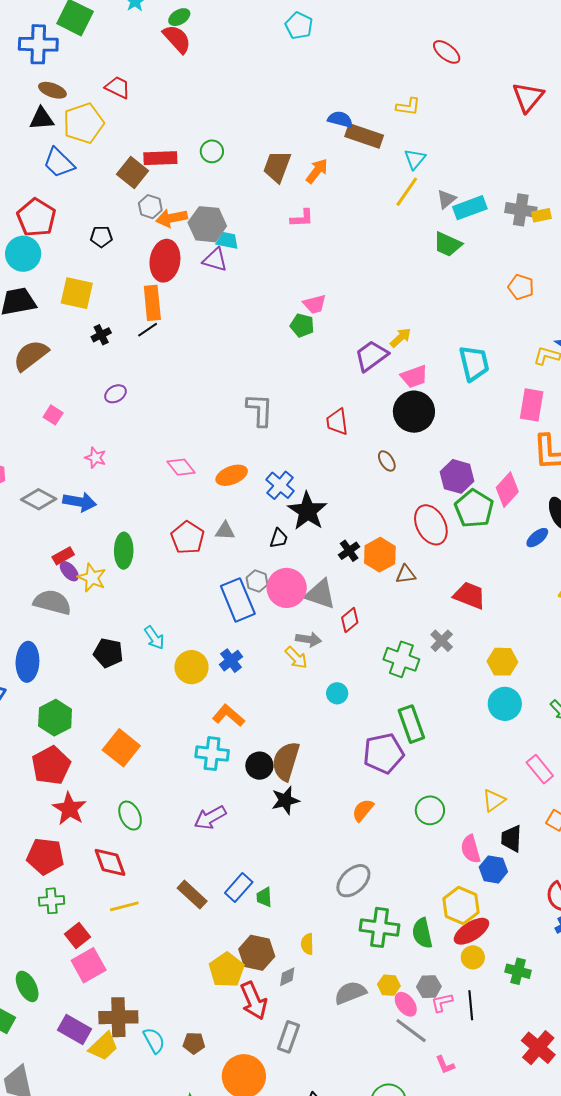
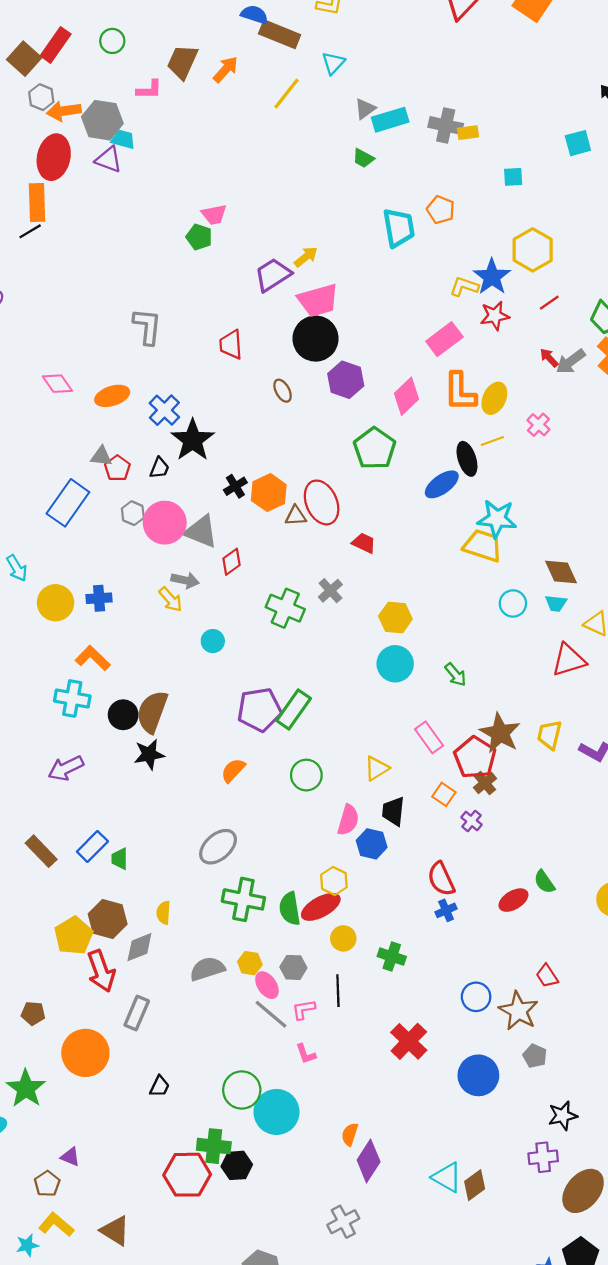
red rectangle: (160, 158) -> (56, 45), turned -56
yellow line: (407, 192) -> (287, 94), moved
pink L-shape: (302, 218) -> (149, 90), moved
green trapezoid: (448, 244) -> (363, 158), size x0.7
cyan trapezoid: (474, 363) -> (399, 228), moved
pink trapezoid: (414, 377) -> (318, 300), size x1.4
pink rectangle: (532, 405) -> (444, 339), turned 40
purple hexagon: (457, 476) -> (346, 380), moved
pink diamond: (507, 490) -> (406, 396), moved
red ellipse: (431, 525) -> (322, 502), moved
red pentagon: (188, 538) -> (117, 468), moved, size x0.7
blue ellipse: (537, 538) -> (442, 484), size x1.4
red trapezoid: (470, 595) -> (364, 543), size x0.7
blue rectangle: (238, 600) -> (68, 503), moved, turned 54
blue cross: (231, 661) -> (99, 598), turned 30
green rectangle: (411, 724) -> (294, 710), moved, turned 51
pink semicircle: (471, 849) -> (348, 820), turned -152
yellow hexagon: (461, 906) -> (334, 881), size x0.7
red ellipse: (471, 931) -> (321, 907), moved
gray diamond: (287, 977) -> (139, 947), size x1.4
pink L-shape: (442, 1003) -> (304, 1010), moved

